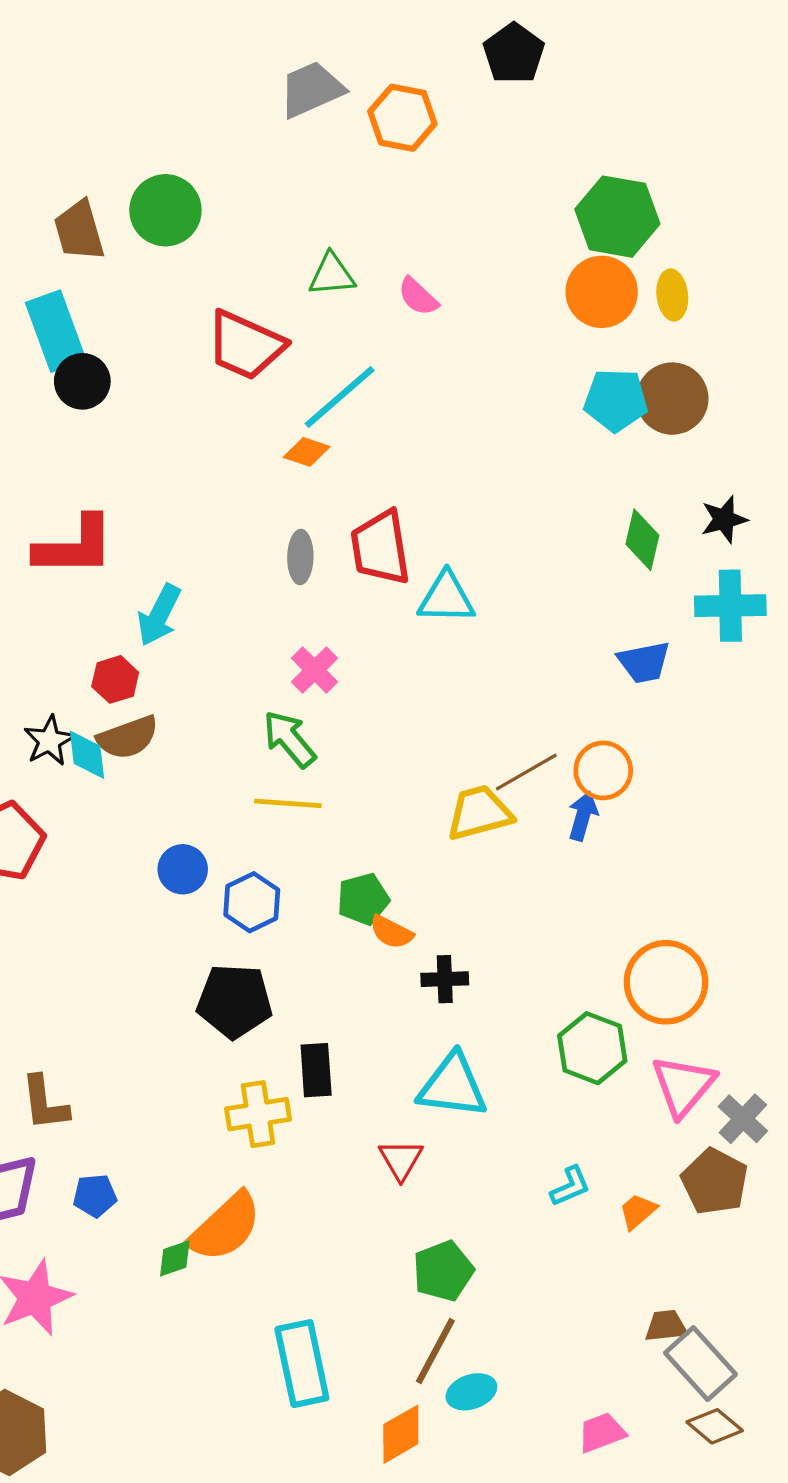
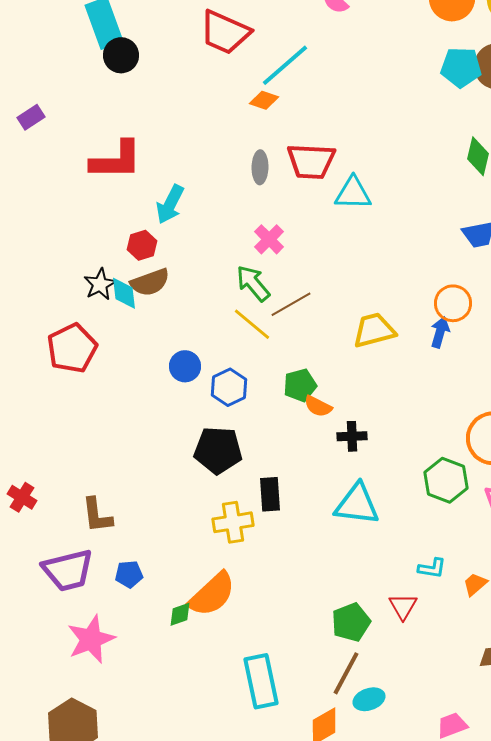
red trapezoid: (380, 548) -> (311, 161), turned -78
brown line: (526, 772) -> (291, 304), moved
yellow line: (288, 803) -> (252, 324), turned 36
red triangle: (401, 1160) -> (403, 606), moved
cyan L-shape: (570, 1186) -> (432, 568), turned 32

